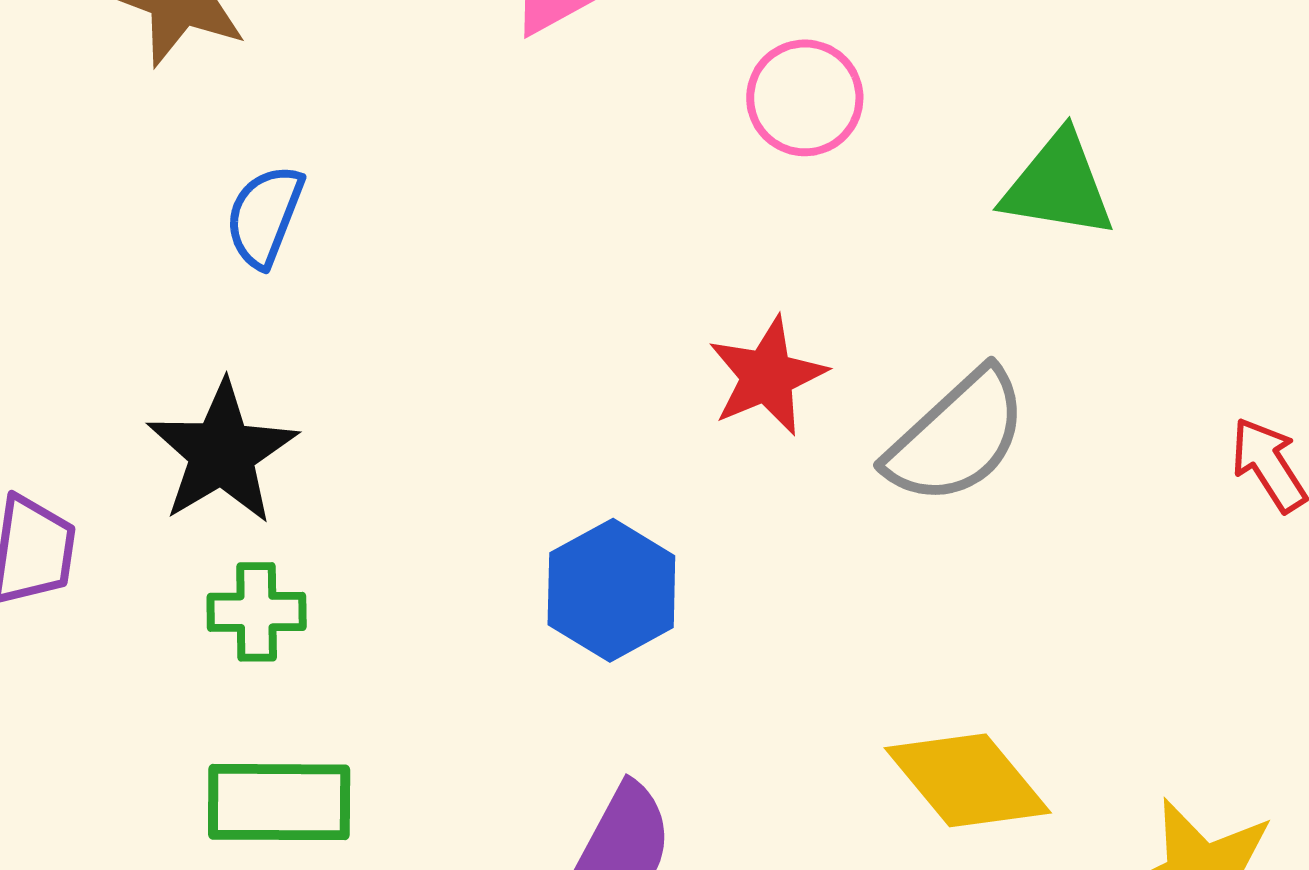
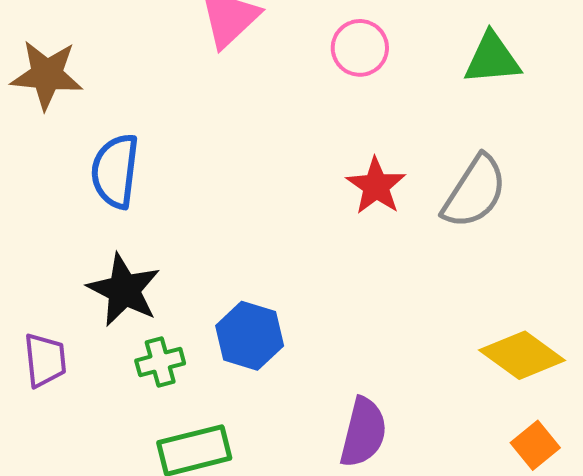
blue semicircle: (265, 216) -> (115, 171), size x1.4
blue hexagon: (611, 590) -> (250, 336), moved

